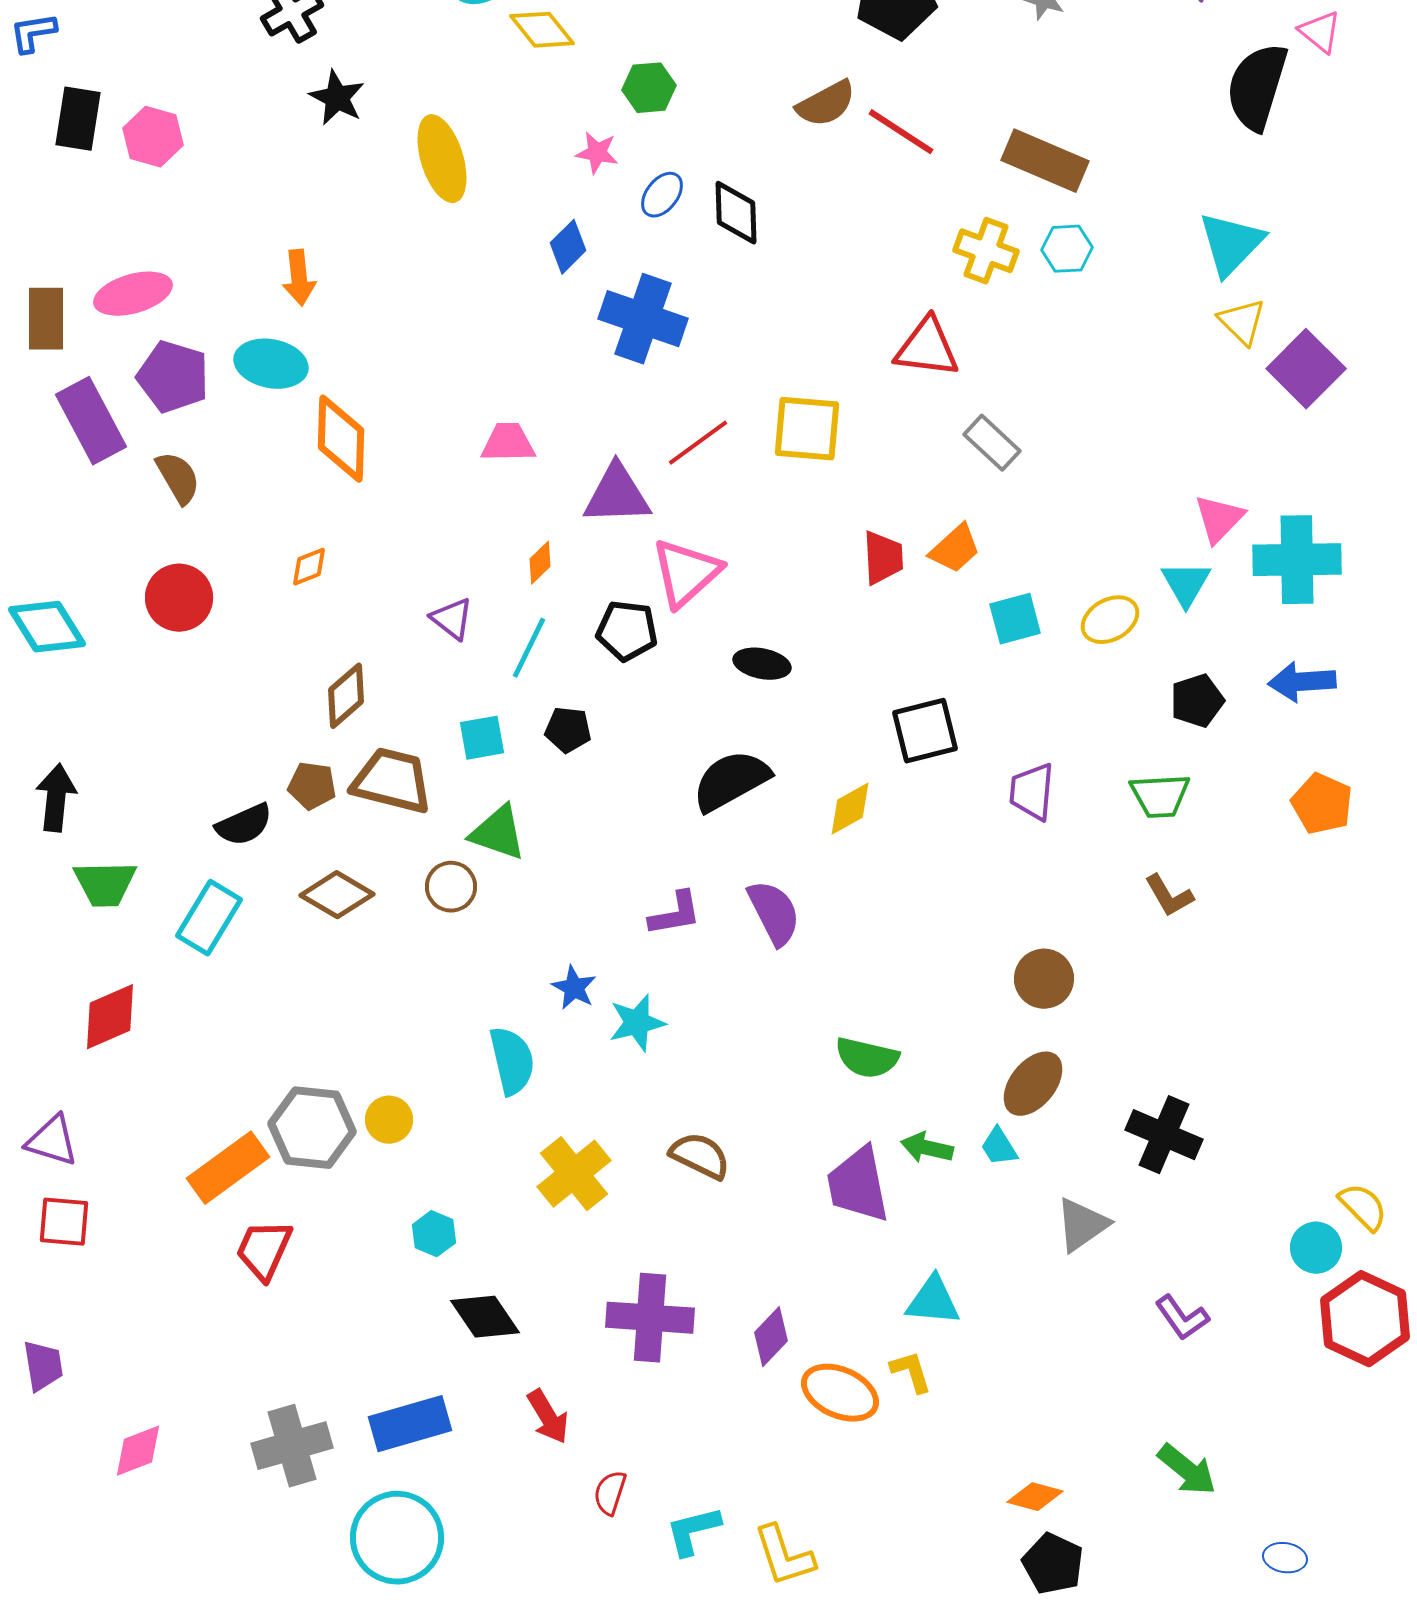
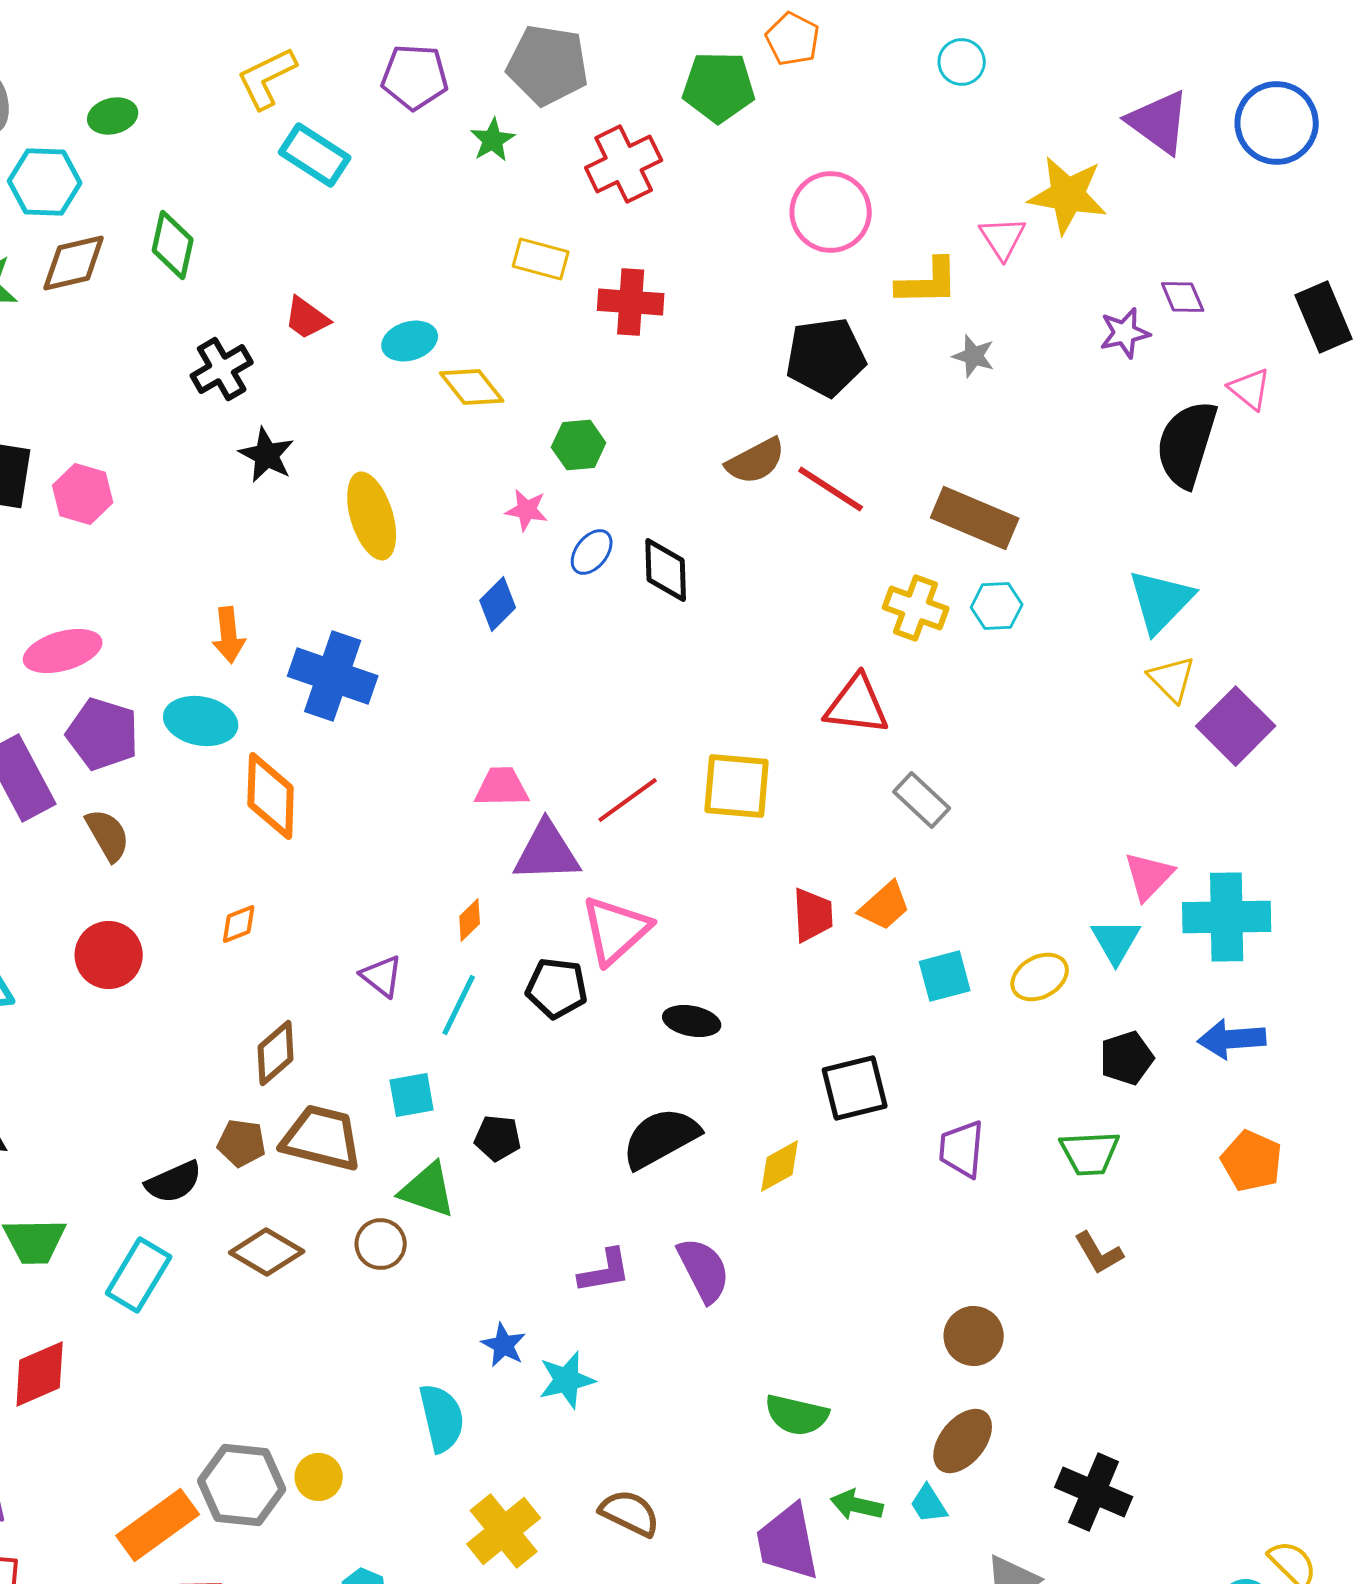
blue cross: (643, 319) -> (333, 676), moved
pink trapezoid: (508, 443) -> (502, 787), moved
black pentagon: (568, 730) -> (498, 1138), moved

